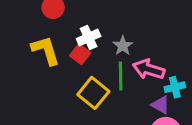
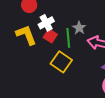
white cross: (89, 37) -> (46, 23), moved
green line: (121, 76) -> (68, 38), moved

